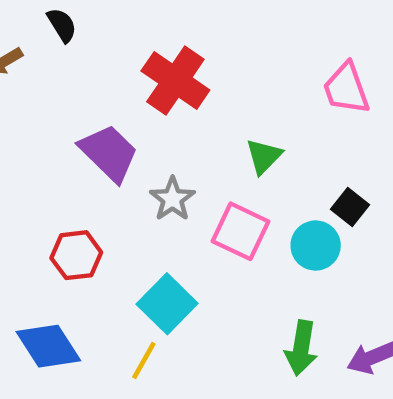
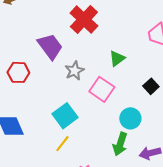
cyan circle: (316, 246) -> (130, 118), moved
red hexagon: (76, 255) -> (18, 72), moved
yellow line: (144, 361) -> (62, 144), moved

